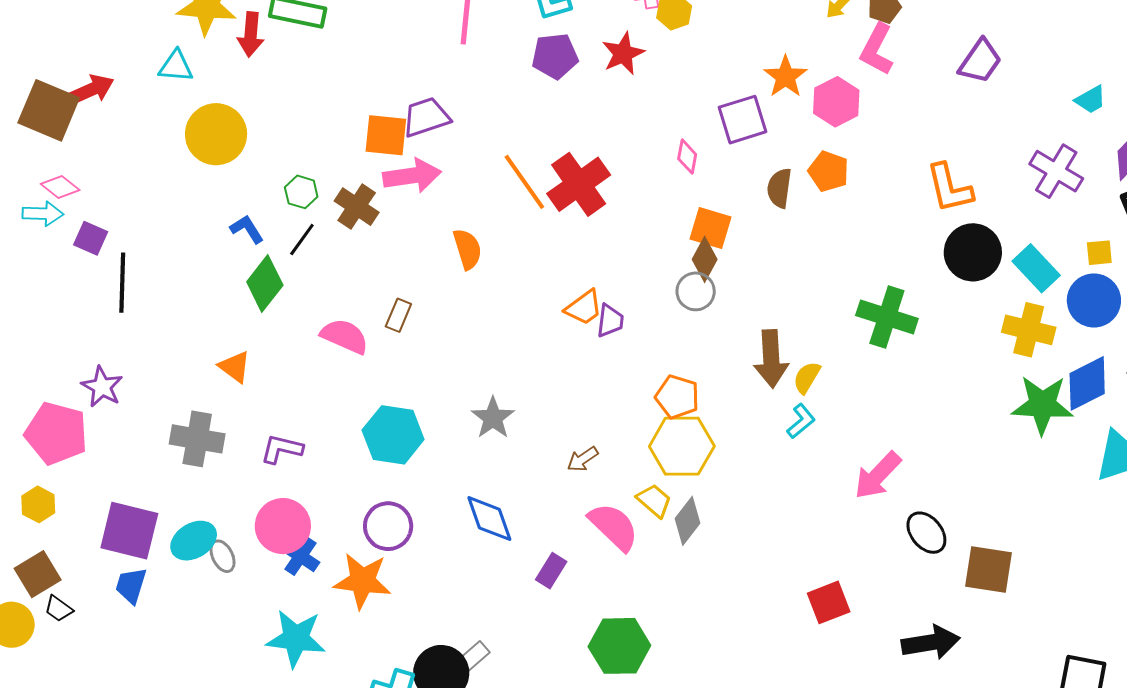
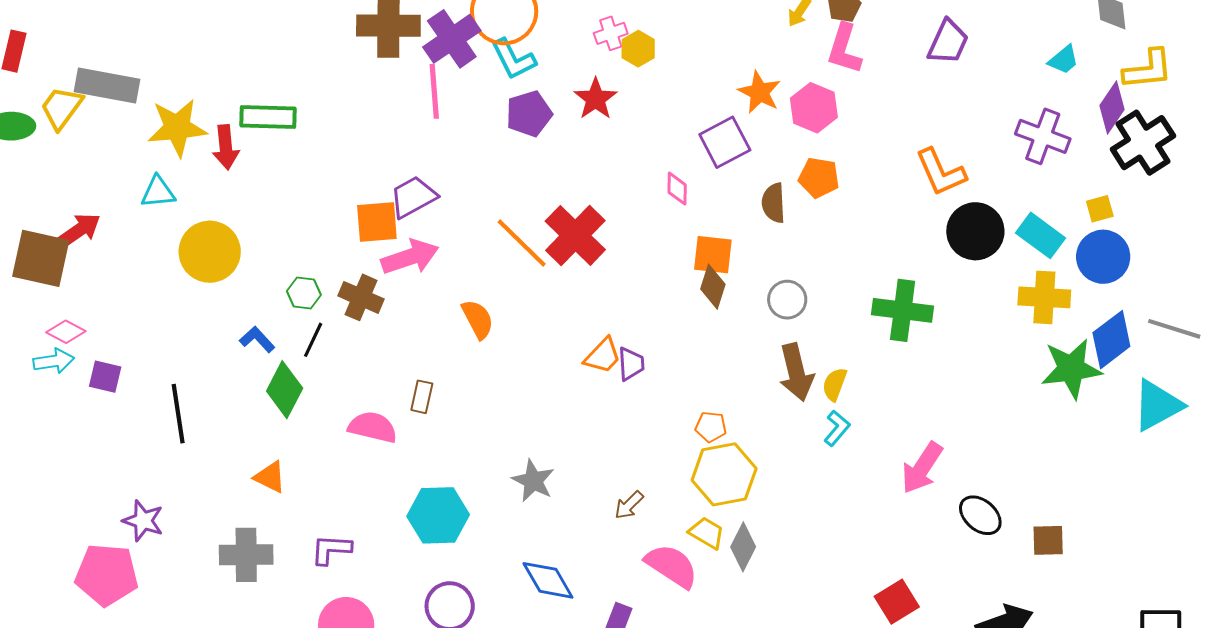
black line: (122, 283) -> (178, 414), moved
gray circle: (696, 291) -> (787, 300), moved
orange pentagon: (677, 397) -> (711, 427), size x0.7
brown square: (989, 570) -> (1048, 540), size x0.7

